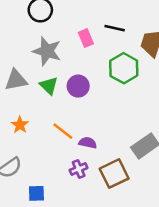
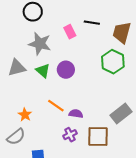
green hexagon: (124, 68) -> (113, 62), moved
orange star: (20, 125) -> (25, 115), moved
brown square: (114, 174) -> (98, 137), turned 30

